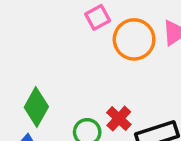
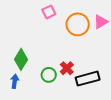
pink square: (98, 17) -> (49, 12), moved

